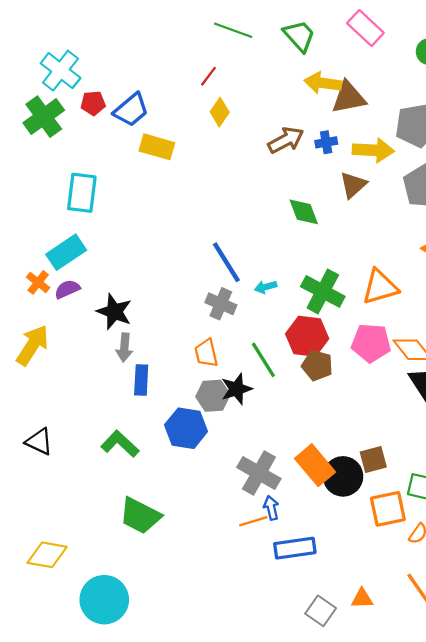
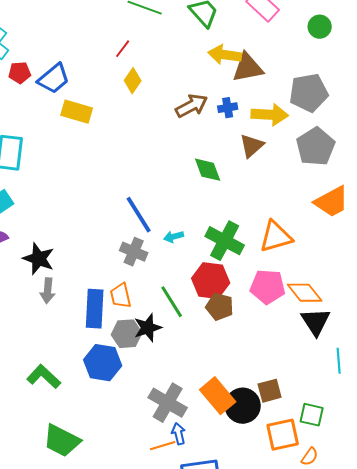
blue rectangle: (141, 380) -> (95, 309), moved, size x1.4

